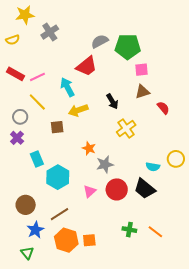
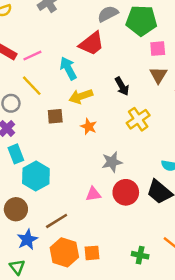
brown triangle: (142, 92) -> (158, 75), turned -42
orange star: (89, 148) -> (89, 127), moved
cyan rectangle: (37, 159) -> (16, 154), moved
cyan hexagon: (58, 177) -> (36, 176), moved
pink triangle: (90, 191) -> (93, 194), turned 32
green cross: (129, 230) -> (140, 255), moved

